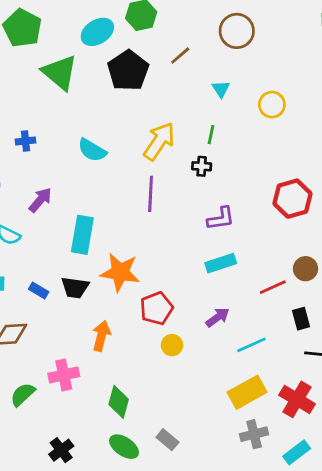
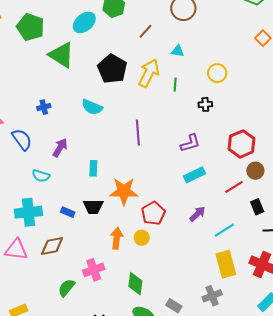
black pentagon: (128, 71) -> (112, 69), moved
cyan triangle: (221, 89) -> (178, 51), turned -40
yellow circle: (272, 105) -> (217, 73), moved
yellow arrow: (159, 141) -> (149, 73), moved
black cross: (202, 166) -> (205, 104), moved
red hexagon: (293, 199) -> (242, 144), moved
cyan rectangle: (82, 235) -> (93, 168), size x0.6
yellow circle: (172, 345) -> (142, 238), moved
yellow rectangle: (247, 392) -> (226, 264), turned -68
gray cross: (254, 434) -> (212, 296), moved

